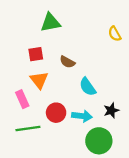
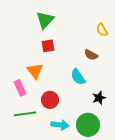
green triangle: (50, 23) -> (45, 20), turned -36
red square: (36, 54) -> (48, 46), moved
brown semicircle: (67, 62) -> (91, 55), moved
cyan arrow: (82, 116) -> (60, 125), moved

